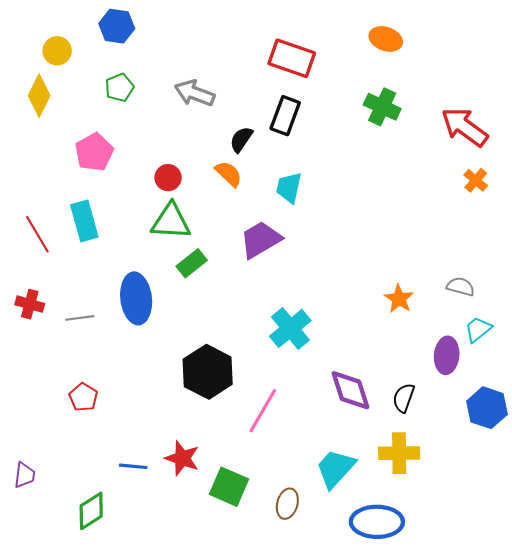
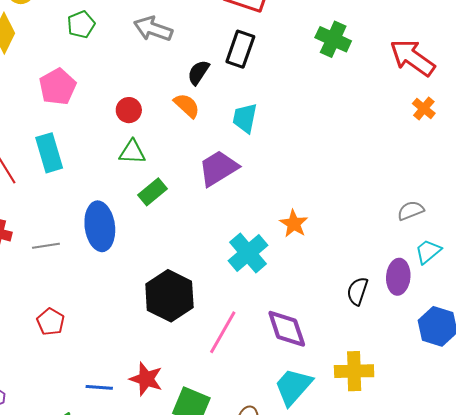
green triangle: (171, 221) -> (132, 152), size x0.7
gray semicircle: (461, 287) -> (411, 211), turned -36
orange star: (399, 299) -> (294, 224), moved
purple diamond: (350, 390) -> (287, 329), moved
black semicircle: (404, 398) -> (357, 291), moved

